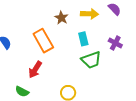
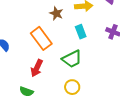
green trapezoid: (91, 60) -> (72, 59), moved

